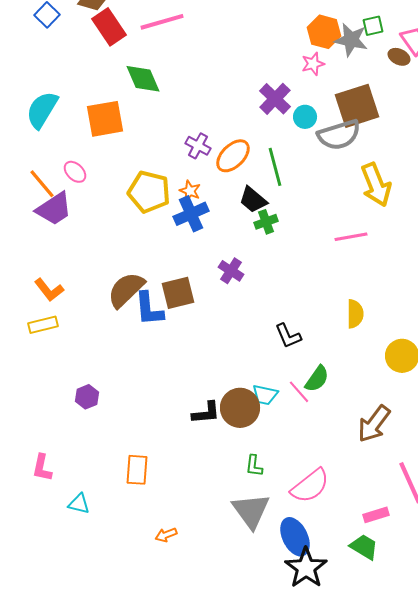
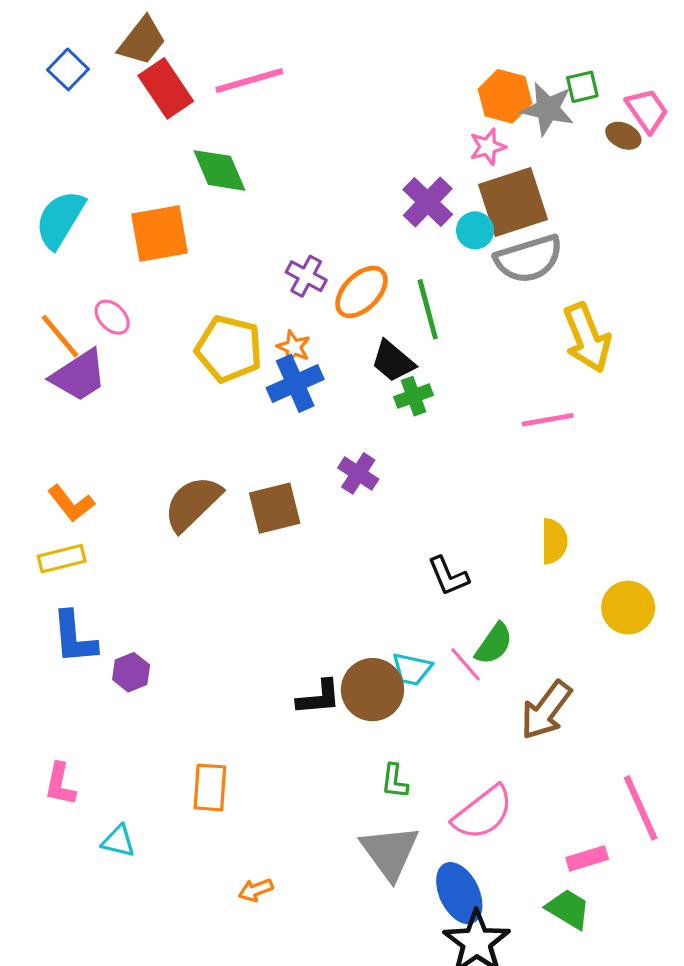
brown square: (357, 106) -> (513, 202), moved
blue L-shape: (149, 309) -> (74, 638), moved
brown arrow: (374, 424) -> (546, 710), moved

